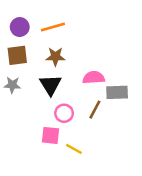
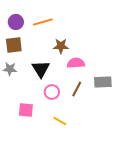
brown star: (55, 57) -> (61, 46), moved
gray rectangle: (117, 92) -> (103, 82), moved
pink square: (51, 135) -> (26, 110), moved

